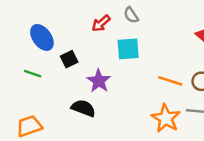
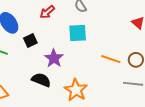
red arrow: (101, 23) -> (47, 12), moved
orange star: (166, 118) -> (76, 90), moved

